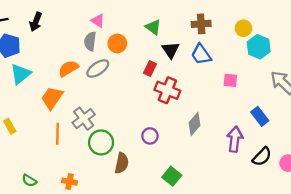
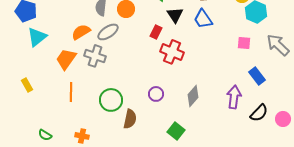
pink square: (230, 80) -> (244, 43), moved
gray cross: (84, 119) -> (95, 56), moved, turned -35
gray diamond: (195, 124) -> (193, 96), moved

